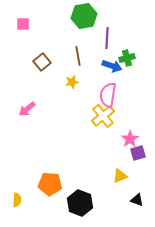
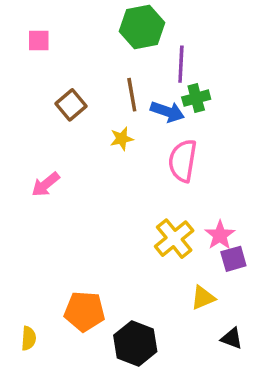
green cross: (127, 58) -> (196, 98), moved
blue arrow: (112, 66) -> (167, 112), moved
yellow cross: (103, 116) -> (174, 239), moved

